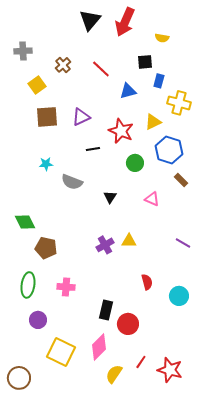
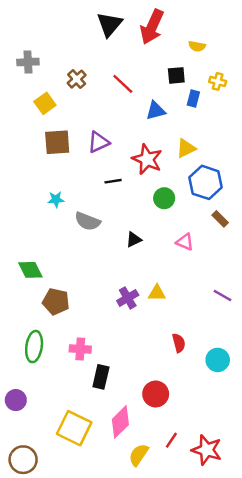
yellow cross: (179, 103) -> (218, 81), moved, size x0.6
black triangle: (110, 197) -> (134, 240), turned 32
black rectangle: (106, 310) -> (101, 377), moved
purple circle: (38, 320) -> (16, 400), moved

